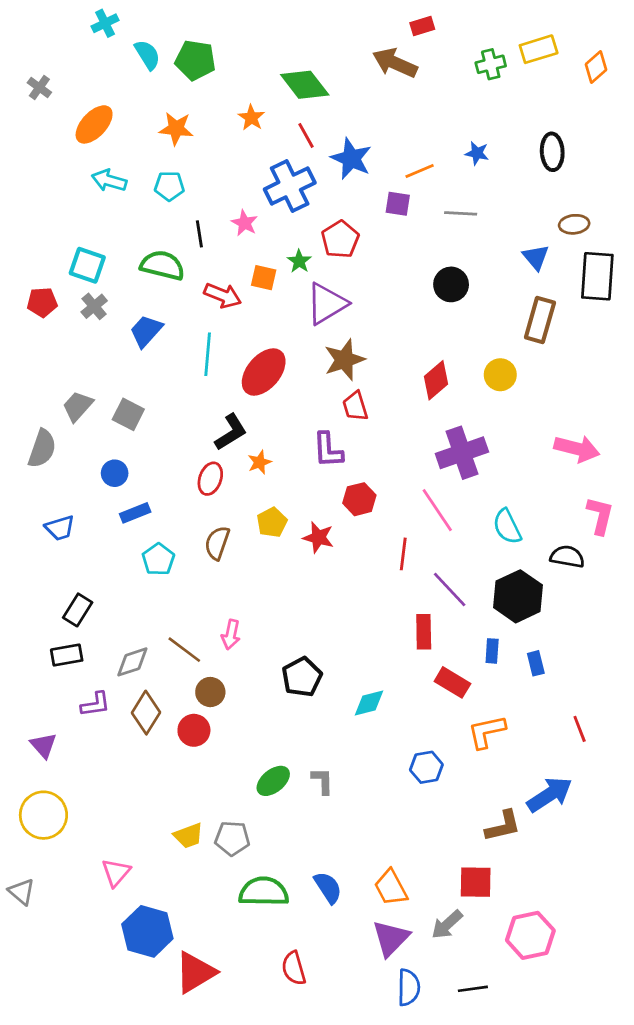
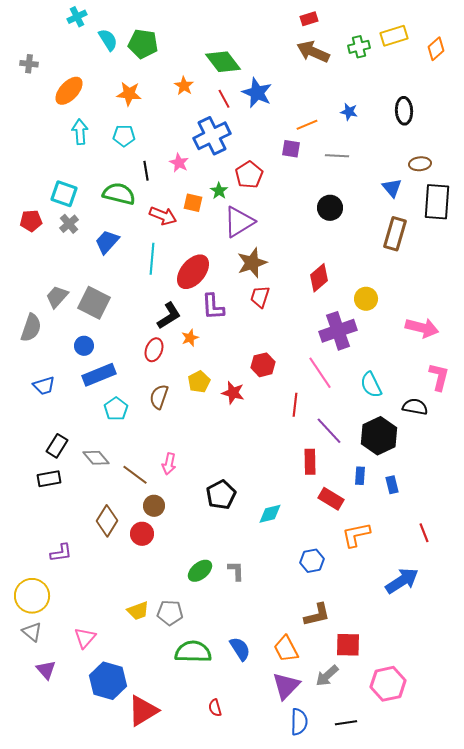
brown arrow: (395, 63) -> (313, 52), moved
gray cross: (39, 88) -> (29, 64), turned -30
blue star: (351, 159) -> (257, 93), moved
cyan arrow: (109, 181) -> (80, 132), turned 70
yellow circle: (500, 375) -> (366, 299), moved
red trapezoid: (355, 406) -> (260, 297), turned 35
gray square: (128, 414) -> (94, 303), size x1.4
purple L-shape: (328, 450) -> (213, 307), moved
blue rectangle: (135, 513) -> (99, 375), size x1.5
gray diamond: (132, 662) -> (96, 458), moved, turned 68
purple L-shape: (95, 704) -> (61, 553), moved
purple triangle: (43, 745) -> (46, 670), moved
brown L-shape: (503, 826) -> (317, 615), moved
gray triangle: (22, 892) -> (32, 632), moved
red semicircle: (294, 968) -> (215, 708), size x0.7

